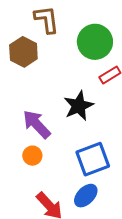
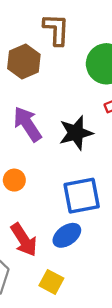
purple arrow: (37, 124) -> (27, 124), moved

